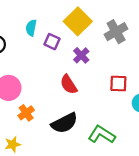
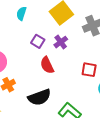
purple square: (52, 42) -> (38, 41), moved

